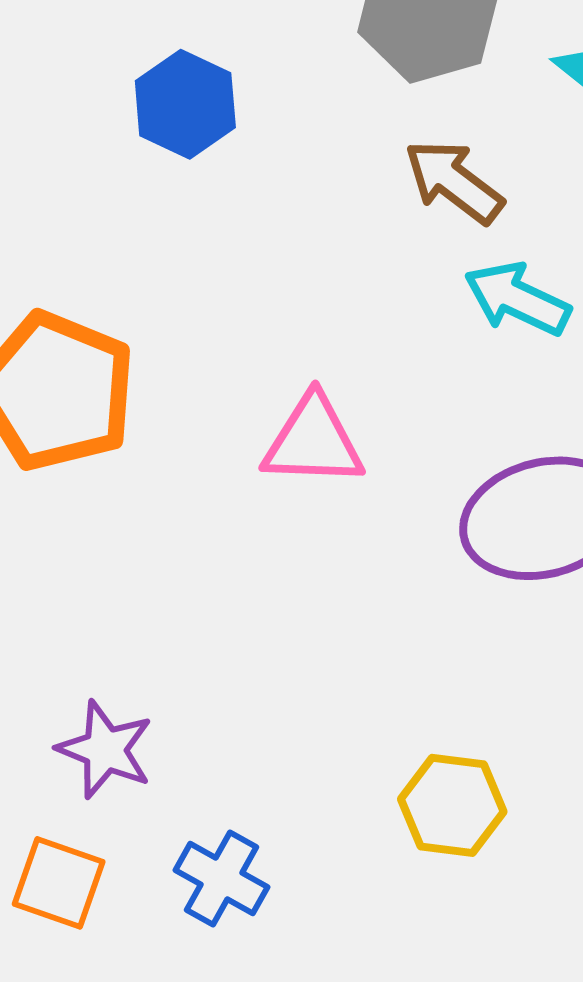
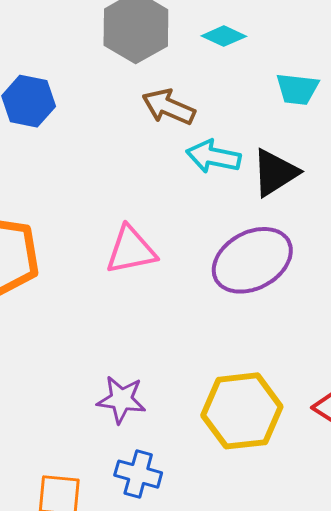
purple star: (105, 750) -> (121, 400), moved
yellow hexagon: (452, 805) -> (242, 411), size x1.5

